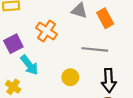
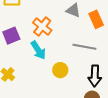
cyan arrow: (29, 65) -> (38, 50), moved

